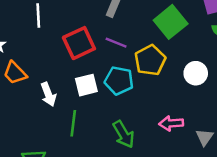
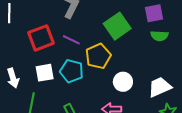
white circle: (196, 73) -> (123, 82), moved

